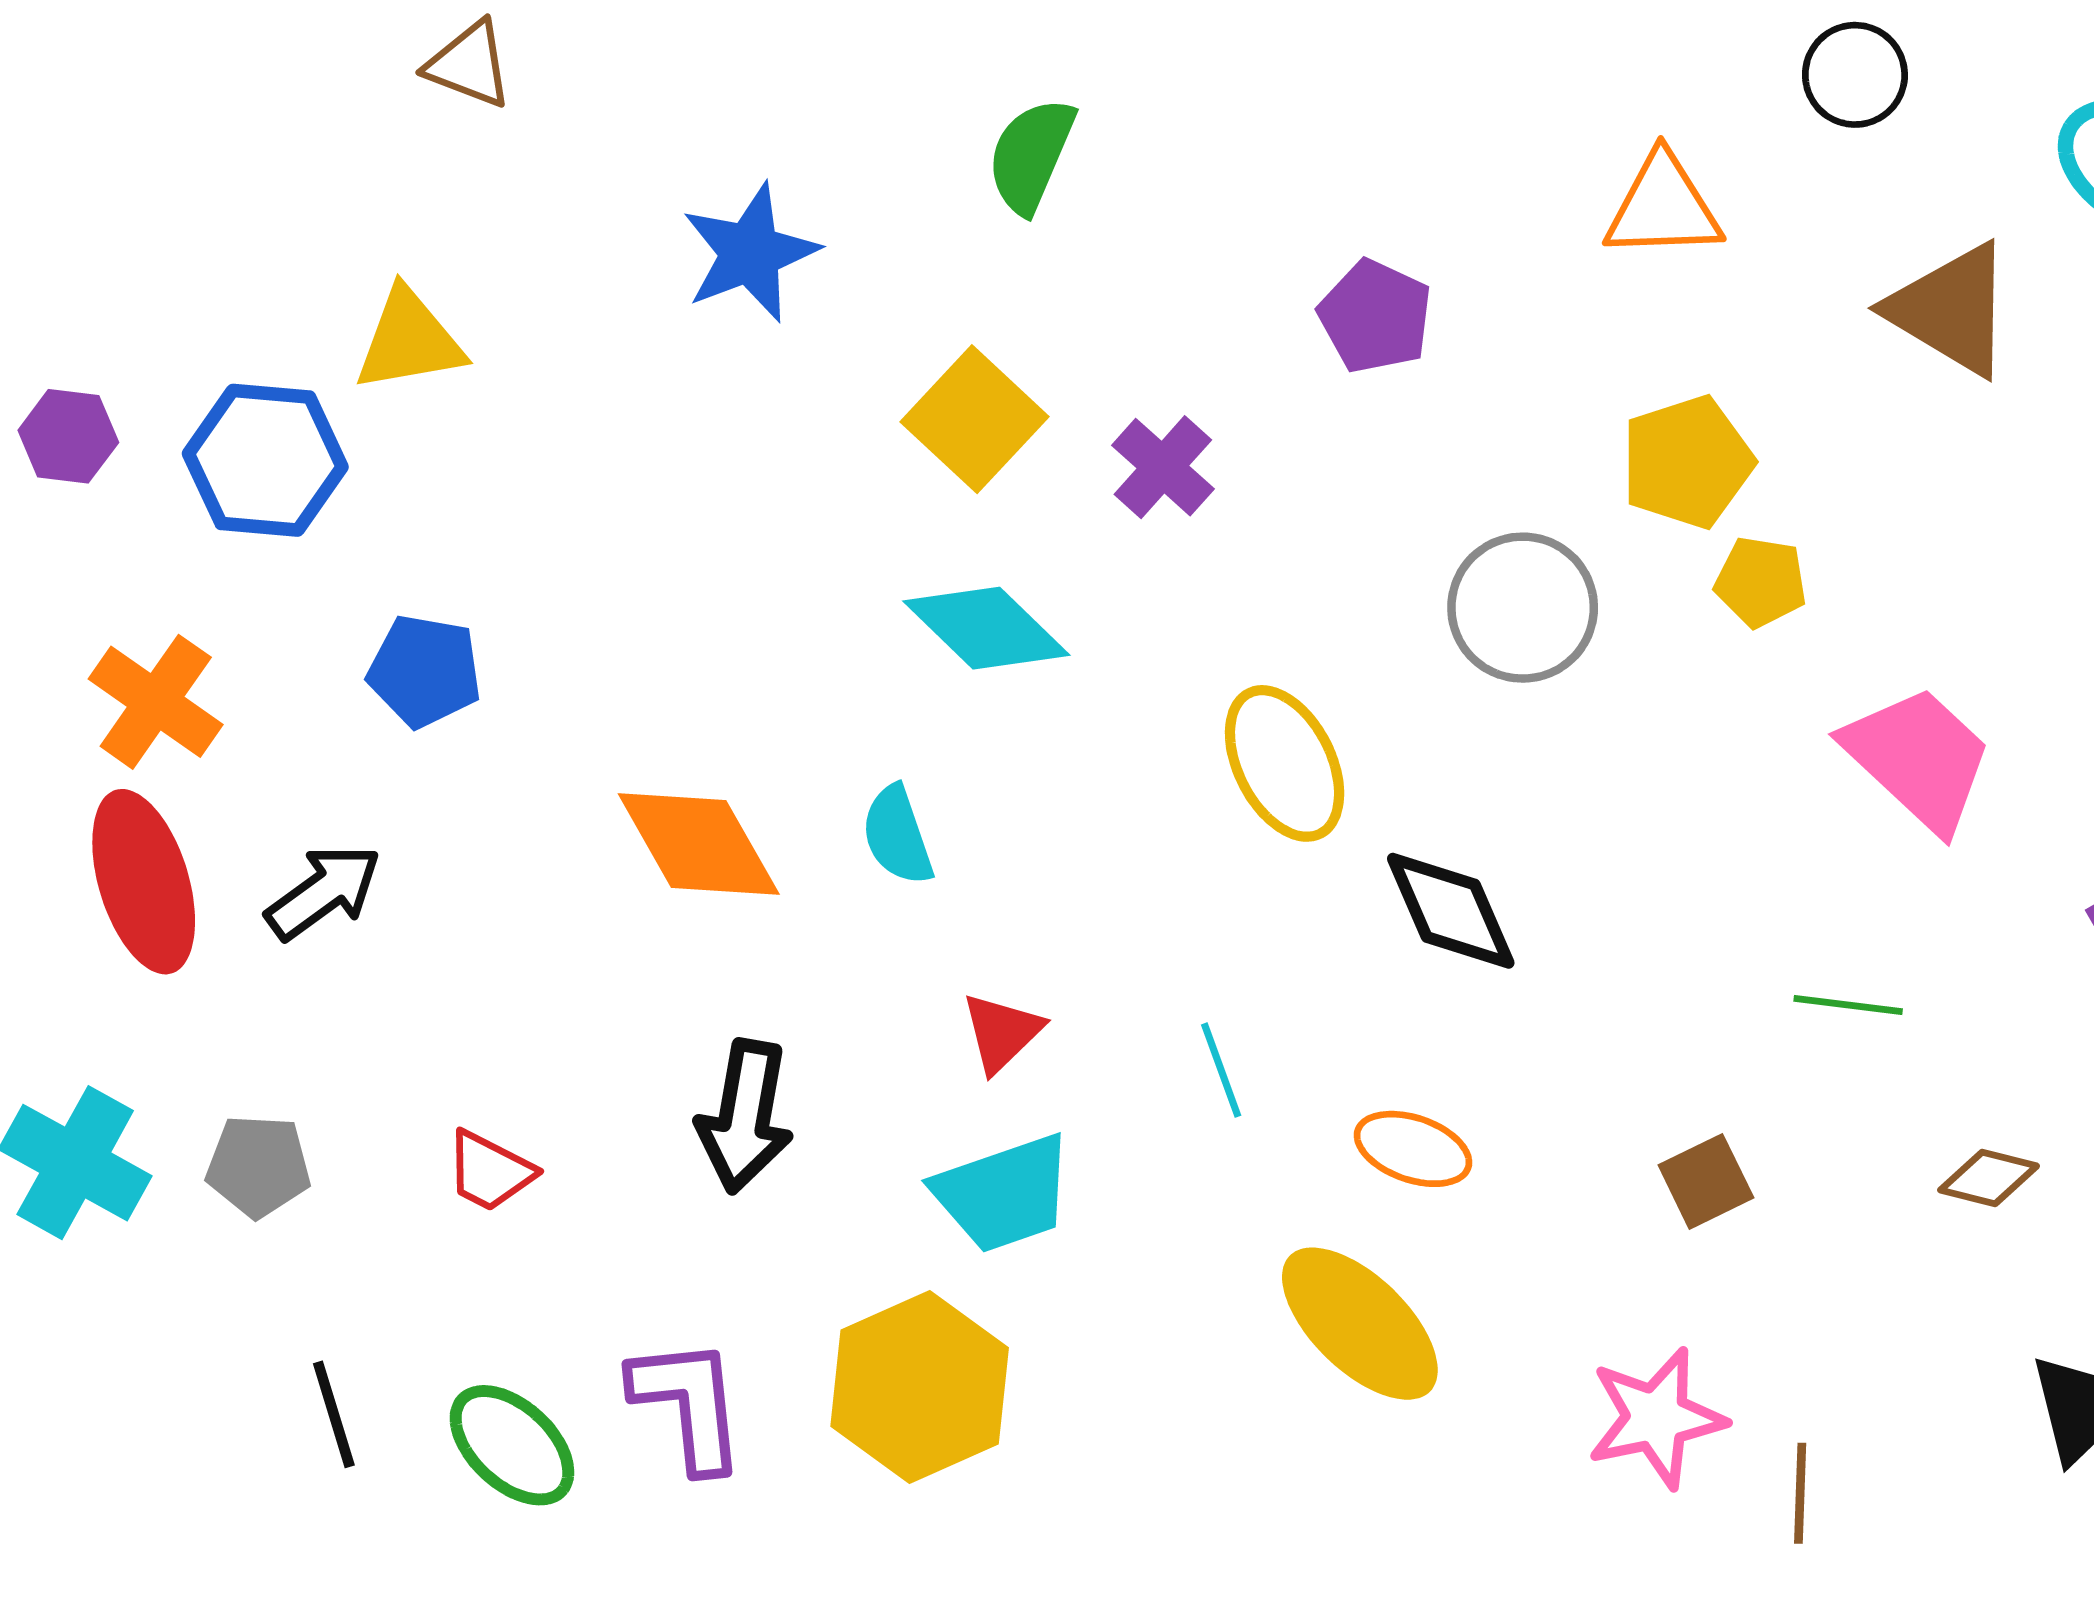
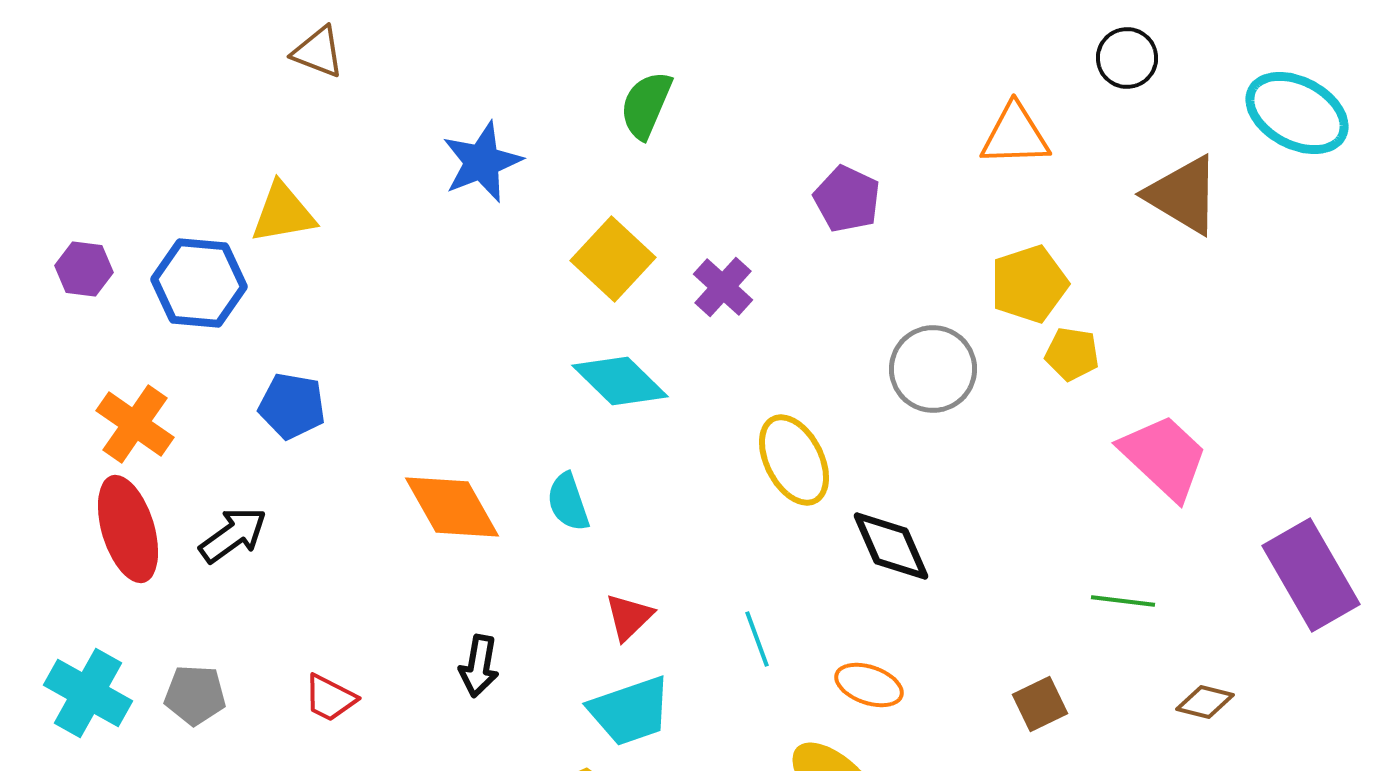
black arrow: (745, 1116) -> (479, 666), size x0.7

